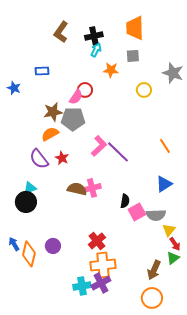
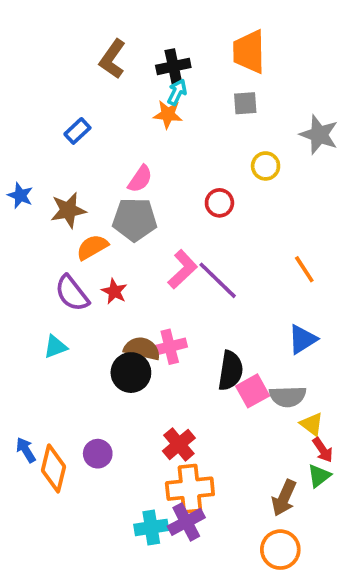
orange star: (111, 70) -> (168, 114), moved
blue rectangle: (42, 71) -> (77, 131), turned -40
blue star: (14, 88) -> (20, 195), moved
red circle: (85, 90) -> (219, 203), moved
brown star: (53, 112) -> (68, 210), moved
black semicircle: (125, 201) -> (231, 371), size x1.5
black circle: (26, 202) -> (131, 373), moved
yellow triangle: (169, 230) -> (312, 424), turned -32

